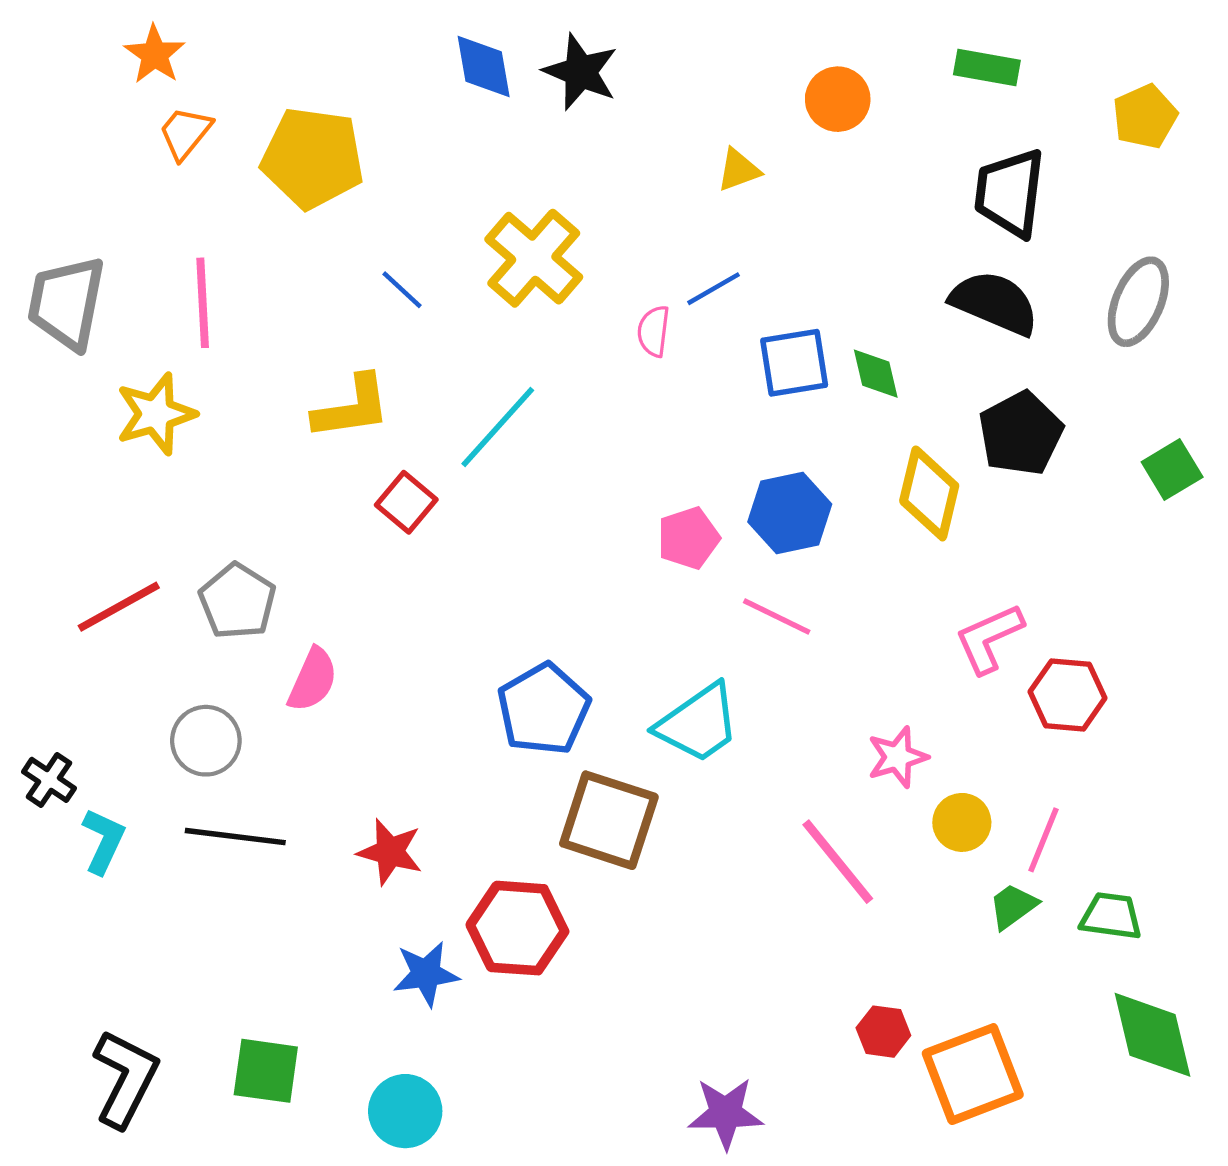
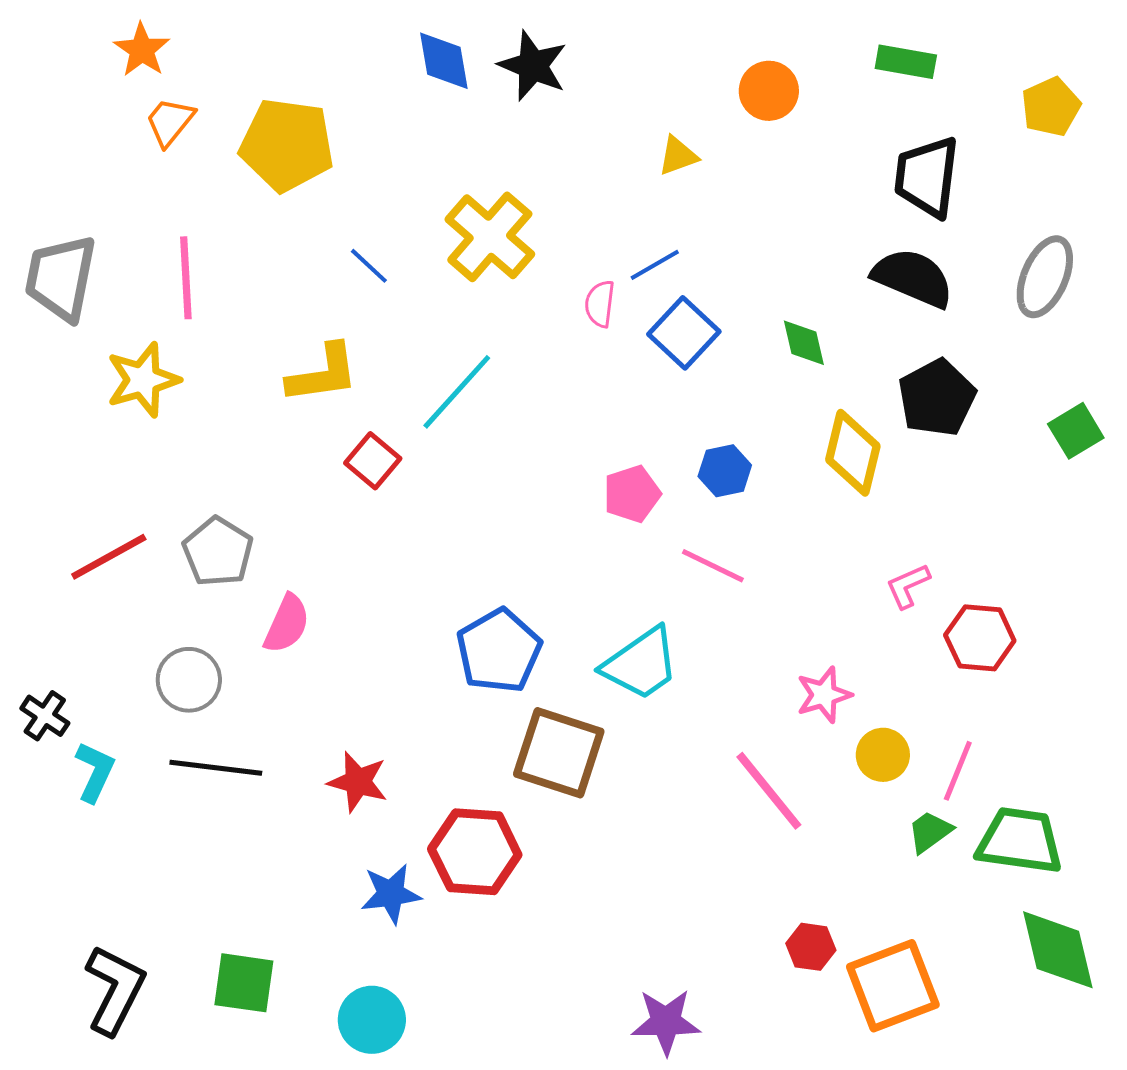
blue square: (794, 363) -> (684, 333), moved, turned -38
blue hexagon: (790, 513) -> (725, 471), size x0.7
pink L-shape: (989, 638) -> (908, 586), size x0.7
green trapezoid: (1111, 916) -> (1020, 841), size x1.5

